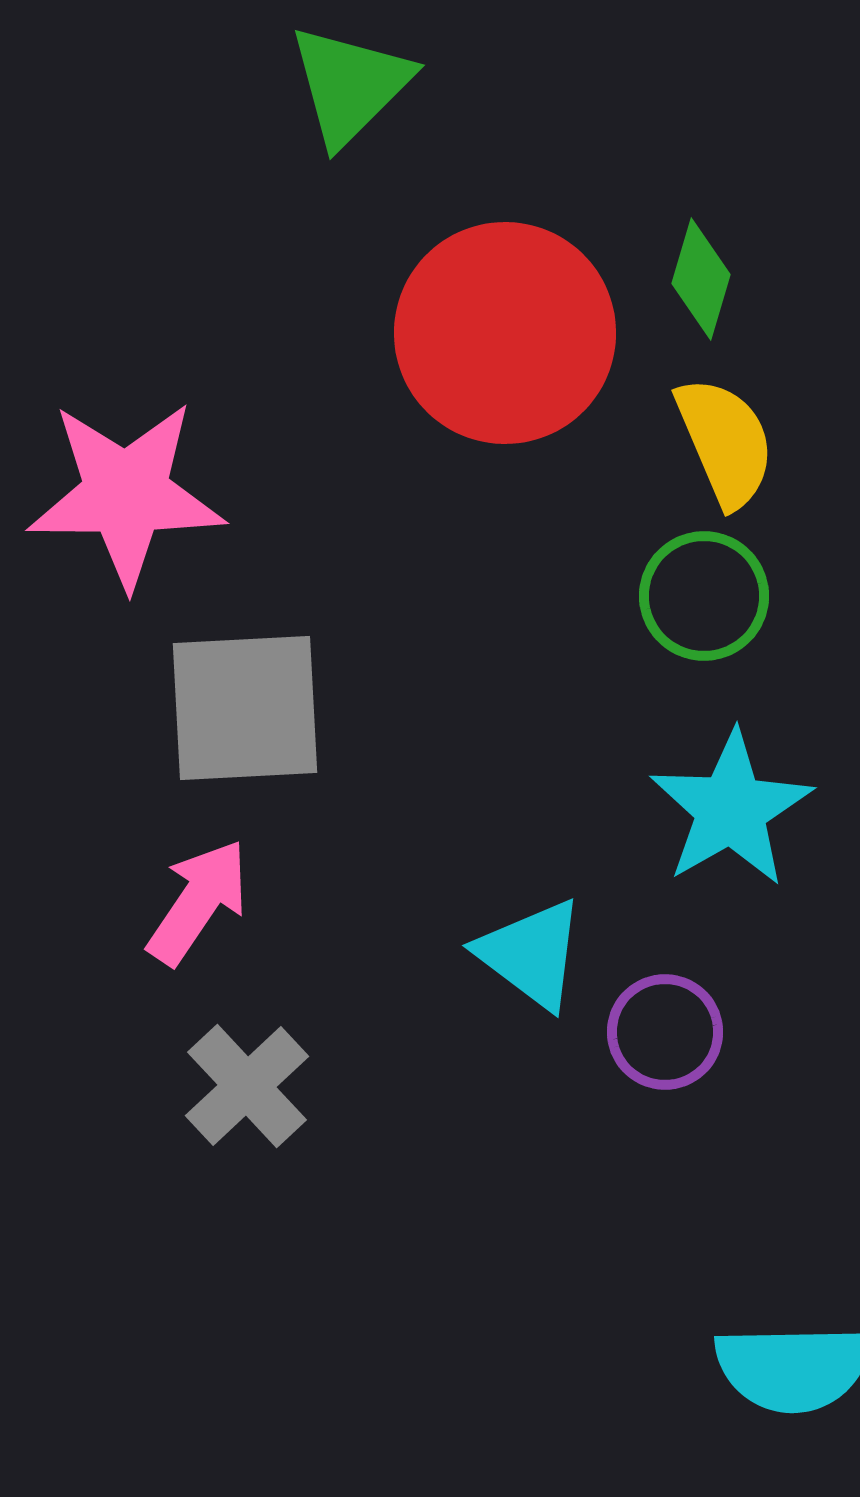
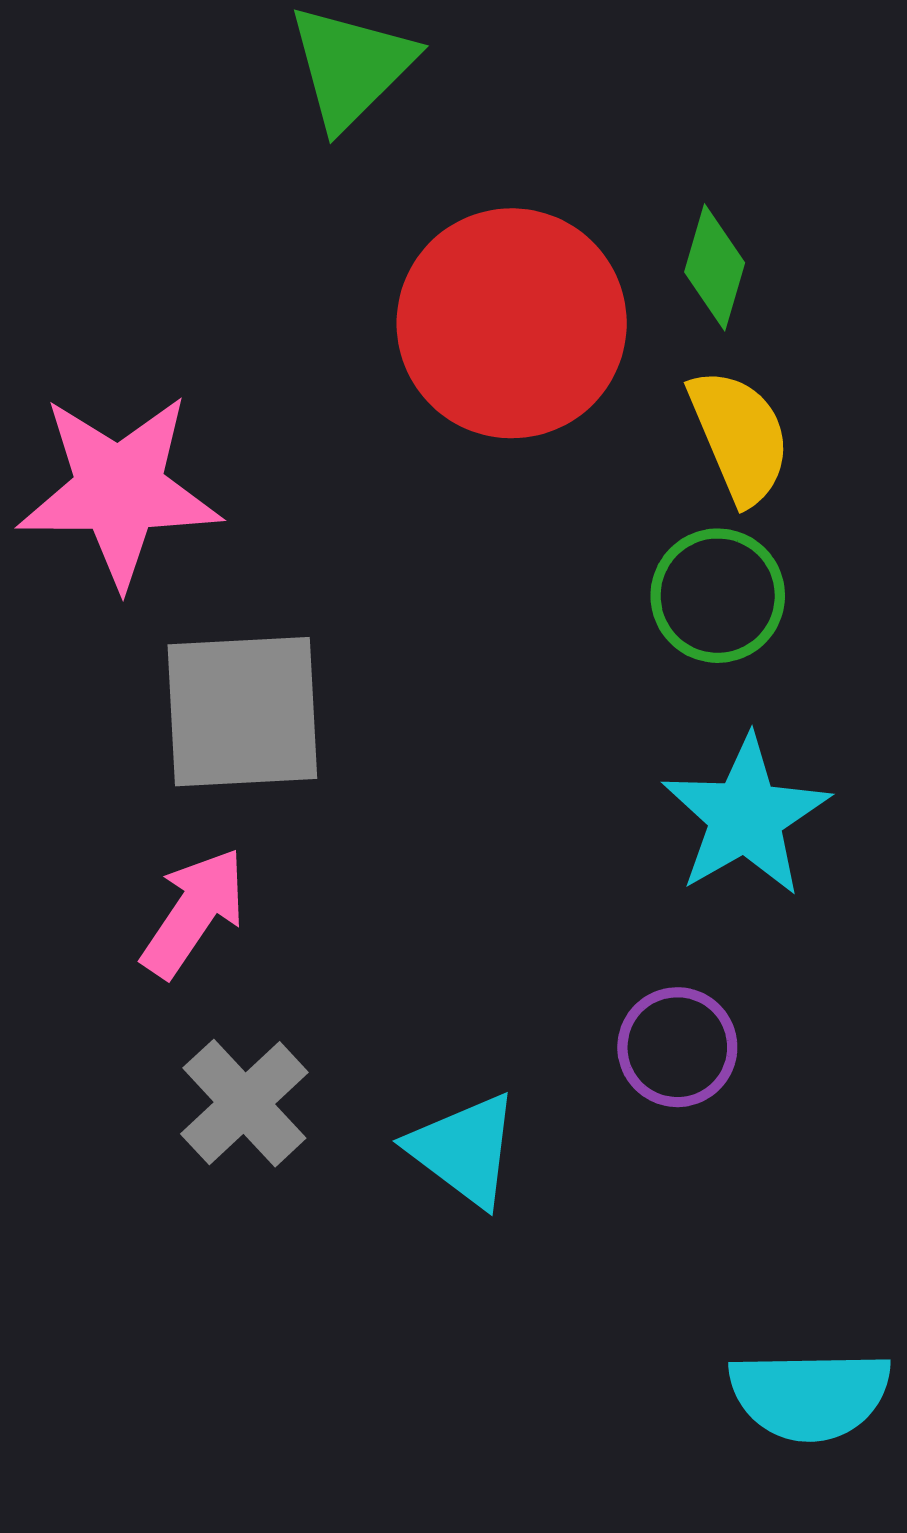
cyan triangle: (531, 954) -> (464, 1150), moved

